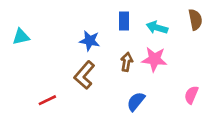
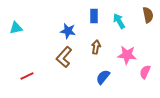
cyan arrow: (157, 28) -> (119, 21), turned 42
pink star: (154, 59) -> (127, 55), moved
red line: (47, 100) -> (27, 76), moved

